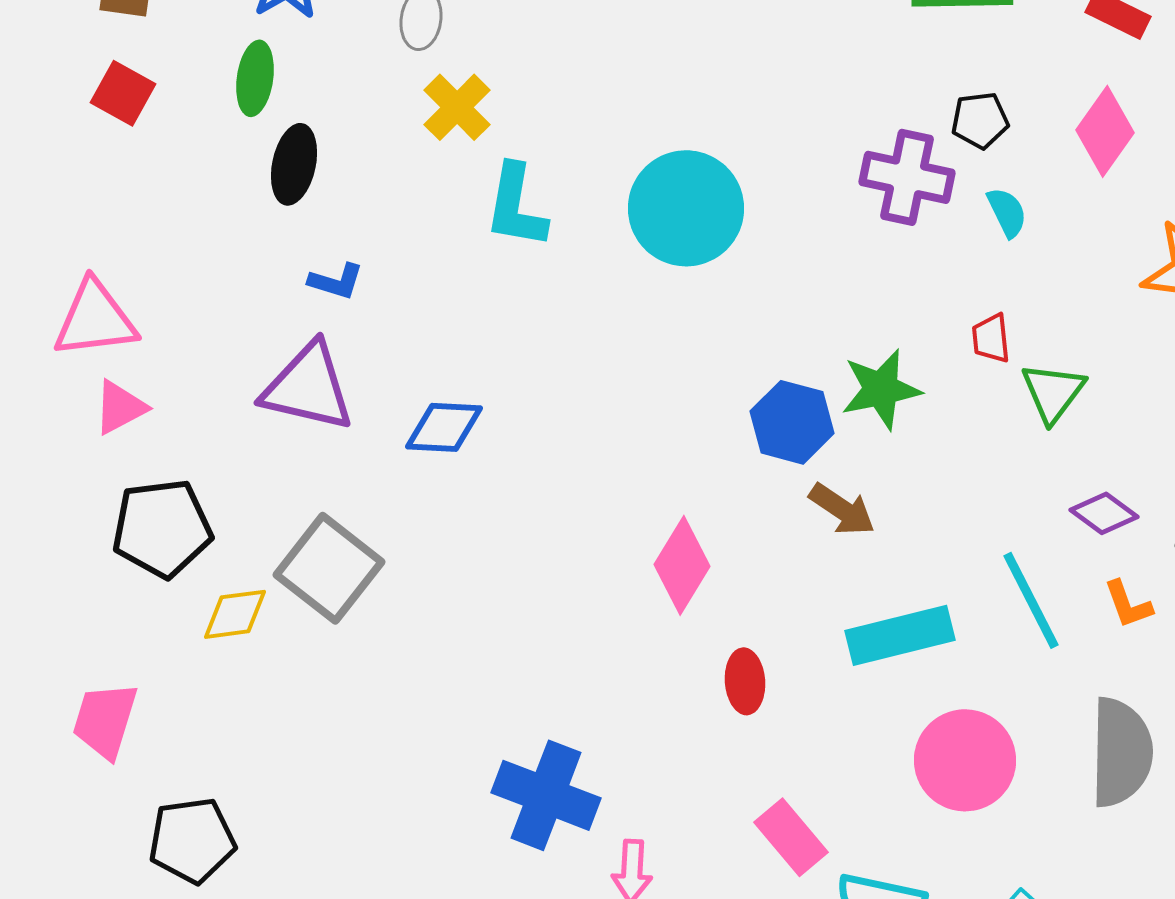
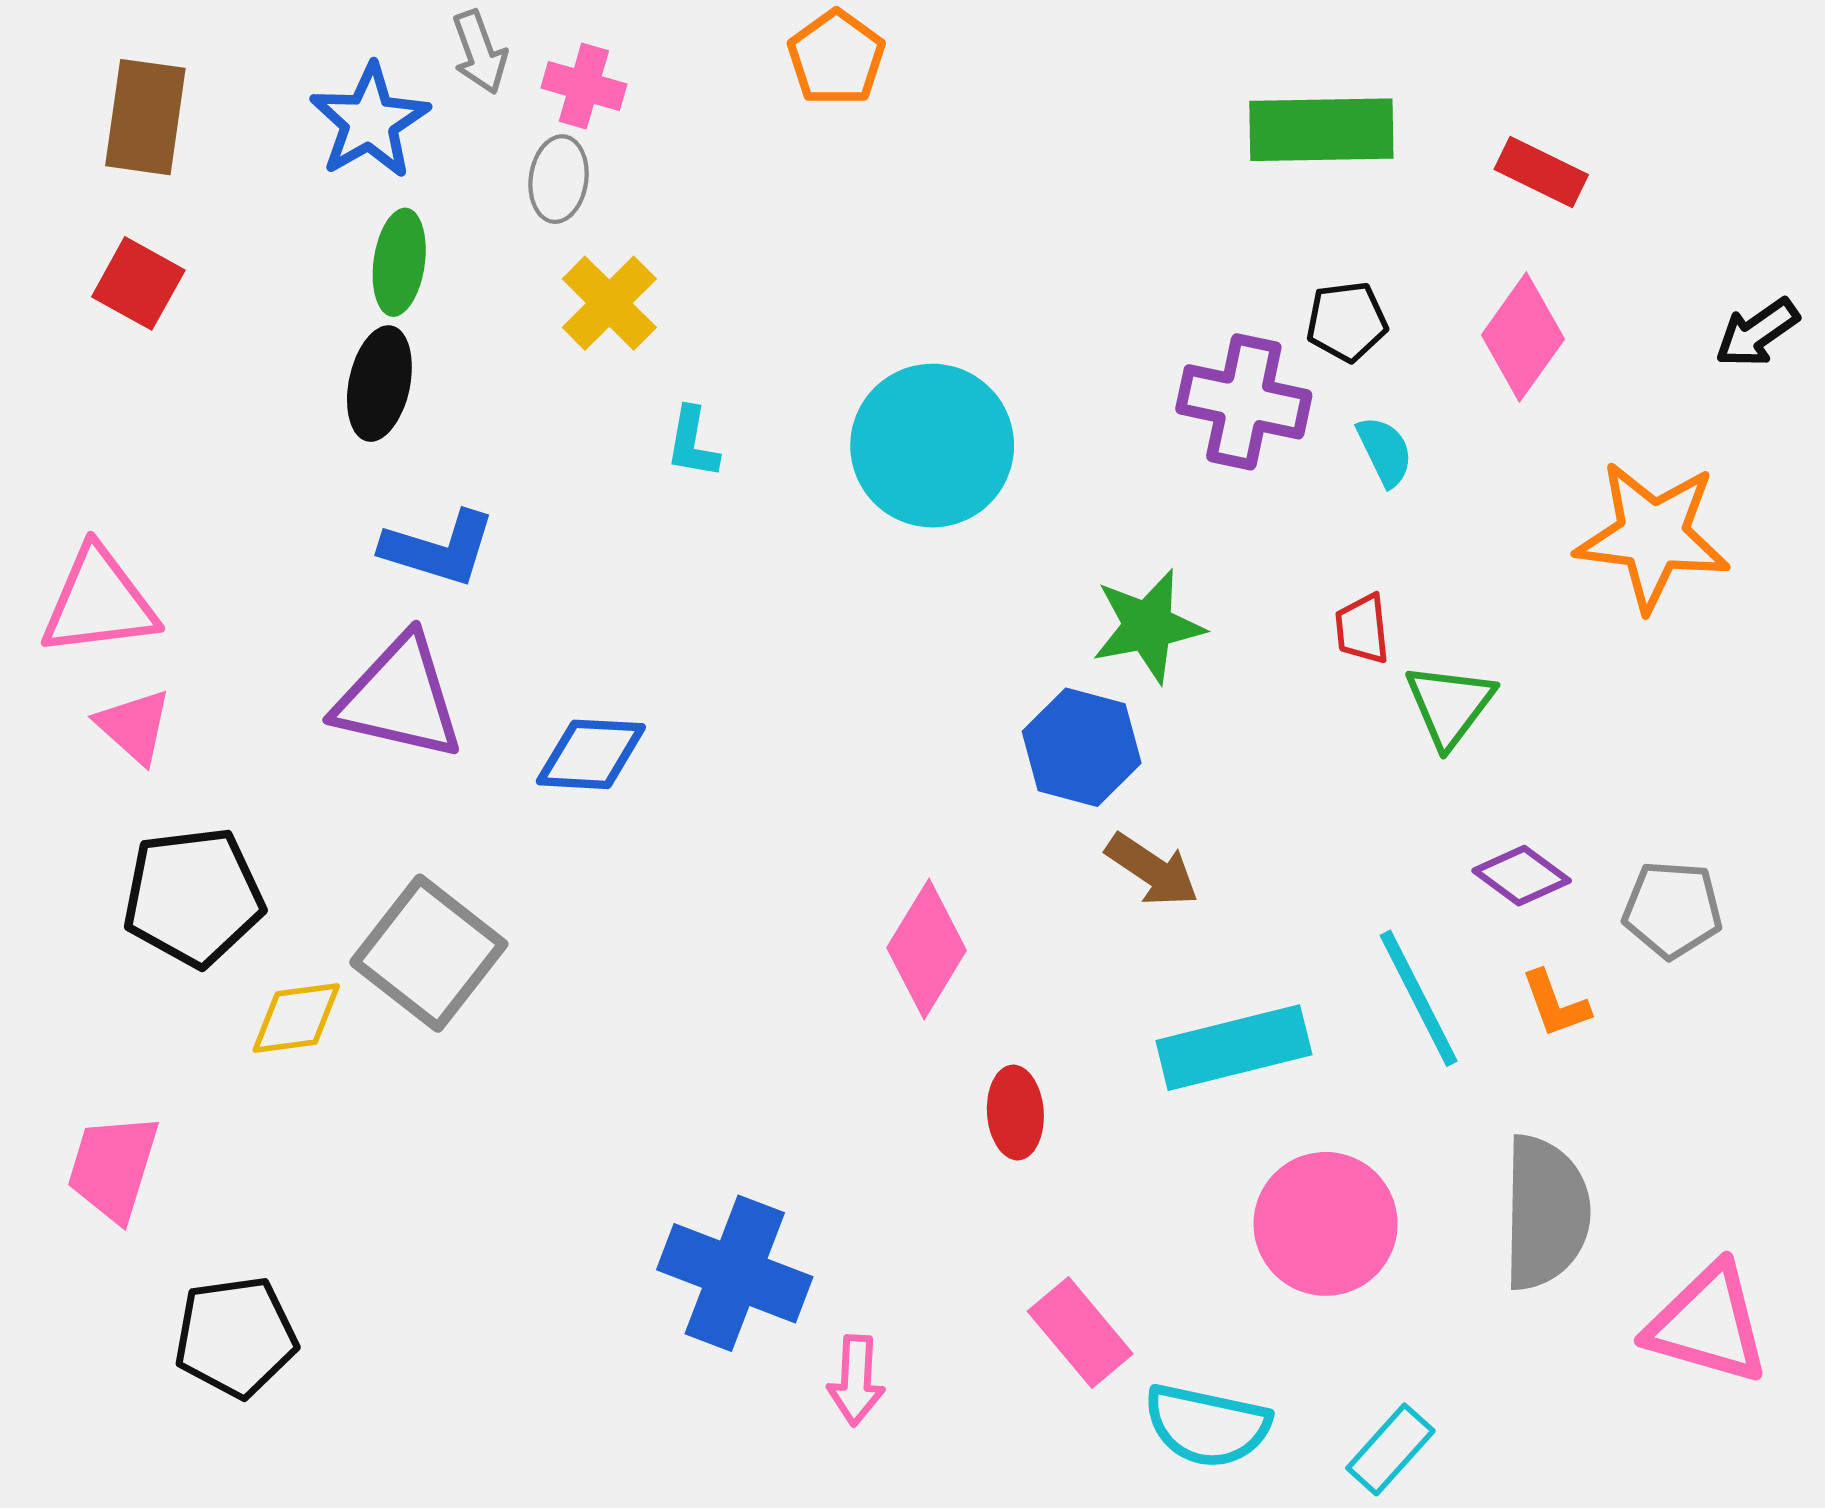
green ellipse: (255, 78) -> (399, 262), moved
cyan L-shape: (516, 206) -> (692, 443), size x0.6
blue L-shape: (336, 281) -> (439, 548), size x1.5
green star: (881, 389) -> (1148, 626), moved
pink triangle: (120, 407) -> (134, 726), turned -50

